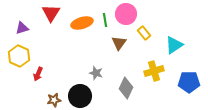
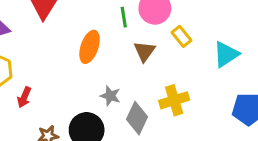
orange ellipse: (82, 23) -> (90, 47), moved, turned -55
yellow cross: (154, 71) -> (174, 100), moved
gray diamond: (126, 88) -> (137, 118), moved

